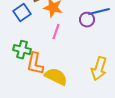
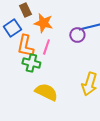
green cross: (22, 50) -> (31, 63), moved
orange L-shape: (35, 64) -> (25, 46), moved

